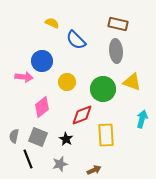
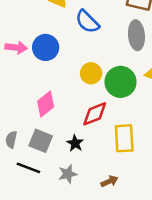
pink arrow: (24, 77) -> (16, 47), moved
yellow circle: (67, 82) -> (91, 73), moved
black line: (28, 159) -> (28, 168), turned -48

